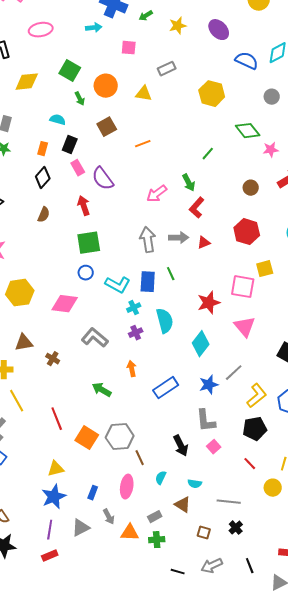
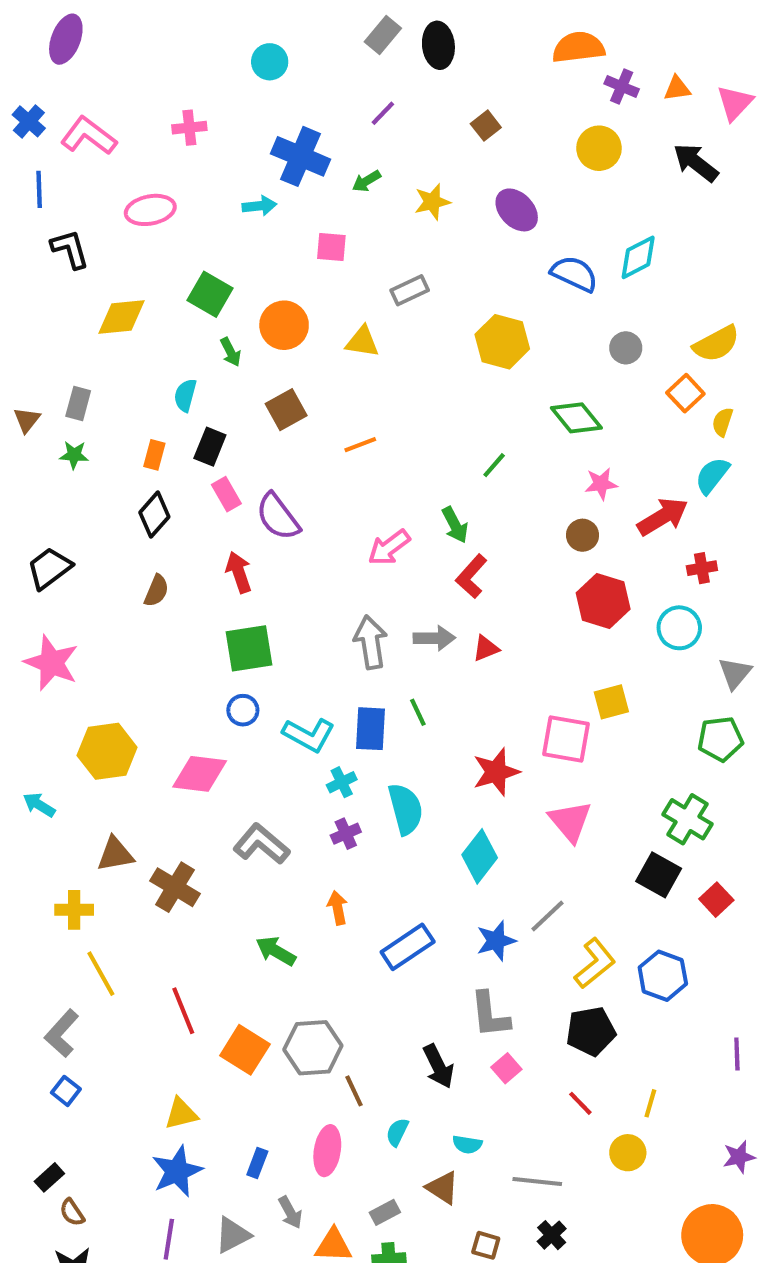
cyan semicircle: (58, 120) -> (185, 395), turned -91
pink star: (271, 150) -> (601, 484), moved
red hexagon: (247, 232) -> (603, 601), moved
brown cross: (53, 359) -> (175, 887), size x1.6

